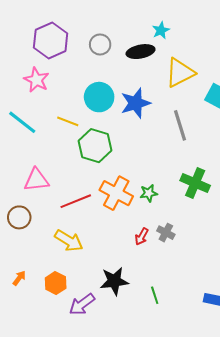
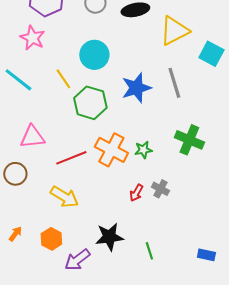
blue star: (135, 103) -> (136, 88), moved
yellow line: (68, 121) -> (63, 79), turned 35

